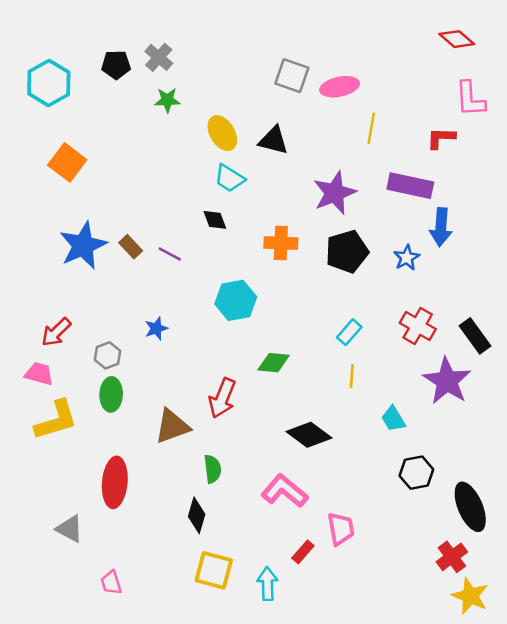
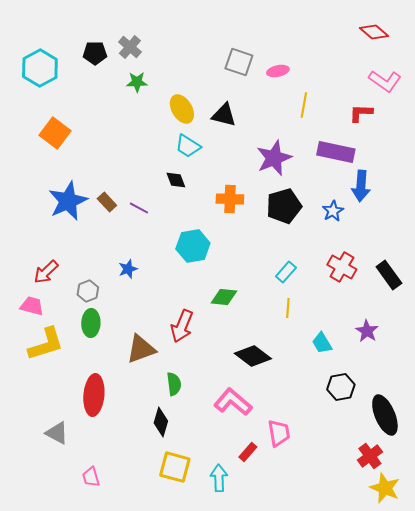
pink ellipse: (340, 87) -> (278, 71), size x0.7
pink L-shape: (470, 99) -> (385, 81), turned -52
purple star: (447, 381) -> (367, 331), moved, size x0.6

